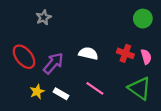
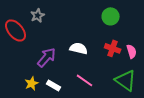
green circle: (143, 19) -> (111, 16), moved
red ellipse: (24, 57) -> (16, 30), moved

